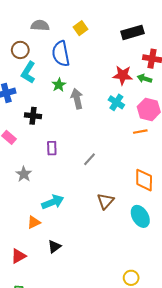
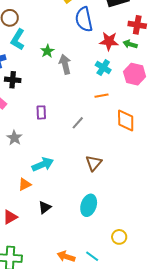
blue semicircle: (61, 54) -> (84, 19), moved
black cross: (33, 116) -> (13, 80), moved
orange line: (140, 132) -> (102, 96), moved
orange diamond: (144, 180) -> (126, 120), moved
cyan ellipse: (140, 216) -> (89, 205), moved, turned 50

